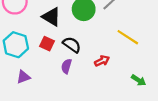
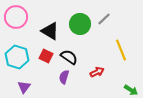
yellow line: (128, 37) -> (121, 50), turned 35
purple triangle: (23, 77) -> (24, 87), turned -32

